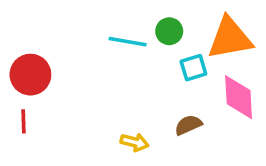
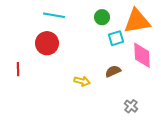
cyan line: (128, 42) -> (54, 15), moved
red circle: (30, 75) -> (47, 43), moved

